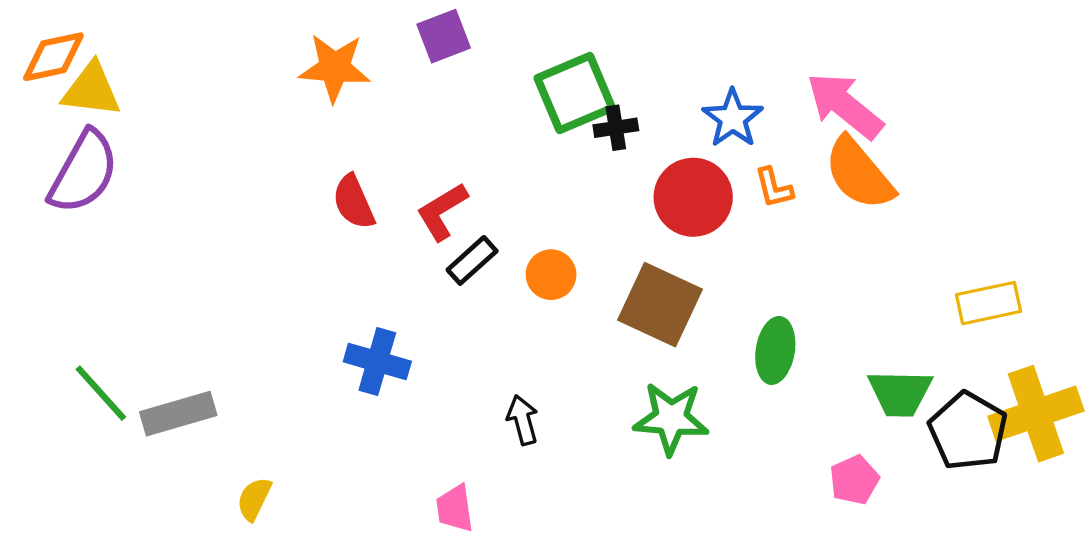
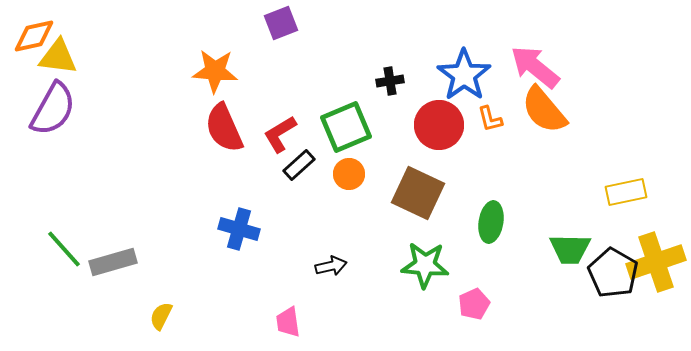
orange star: (335, 68) -> (215, 71), moved
green square: (575, 93) -> (346, 127), moved
blue star: (733, 118) -> (464, 75), size x1.4
red semicircle: (354, 202) -> (224, 128), size x1.4
black arrow: (523, 420) -> (331, 266), turned 92
pink pentagon: (854, 480) -> (474, 304), moved

